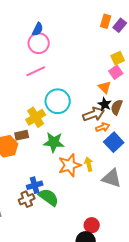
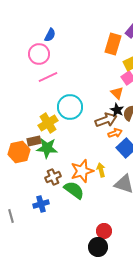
orange rectangle: (106, 21) -> (113, 44), moved, size x1.5
pink circle: (39, 43) -> (39, 54), moved
green star: (54, 142) -> (47, 148), moved
blue cross: (35, 185) -> (41, 204), moved
green semicircle: (49, 197) -> (74, 190), moved
brown cross: (27, 199) -> (53, 177), moved

